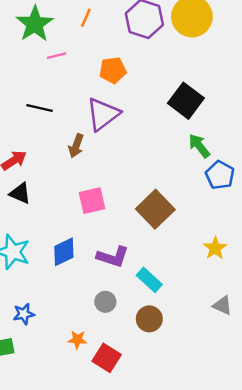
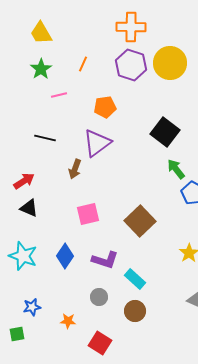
green star: (35, 24) -> (41, 69), size x0.7
blue diamond: (64, 252) -> (65, 256), turned -30
orange star: (77, 340) -> (68, 321), moved

